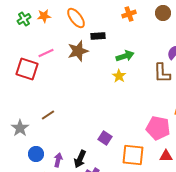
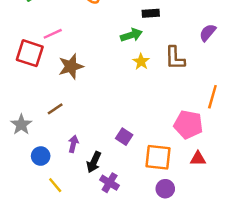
black rectangle: (98, 36) -> (151, 13), moved
brown star: (78, 51) -> (71, 66), moved
green arrow: (125, 56) -> (131, 35), moved
brown L-shape: (162, 73) -> (175, 58), moved
purple arrow: (58, 160) -> (73, 144), moved

